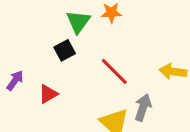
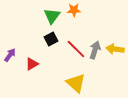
black square: (65, 50) -> (51, 39), moved
gray arrow: (143, 107) -> (95, 50), moved

